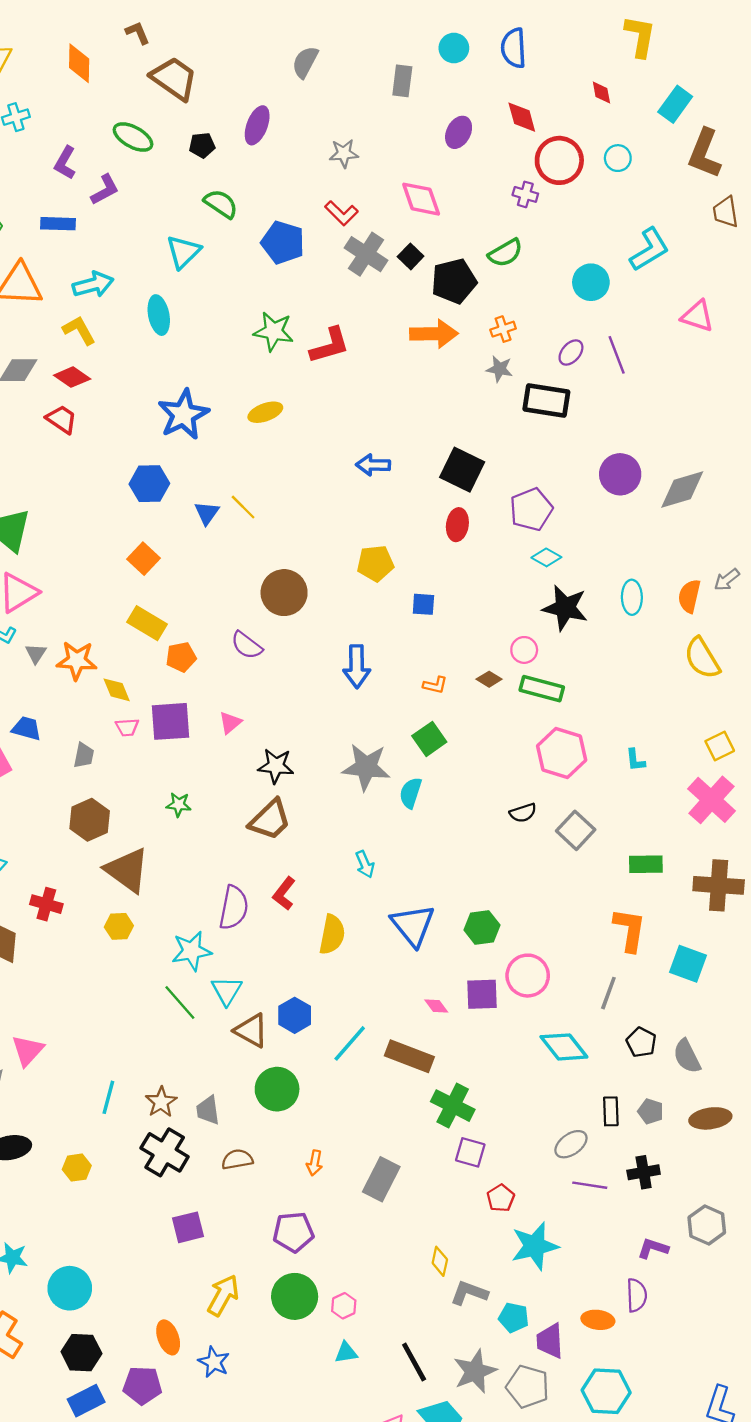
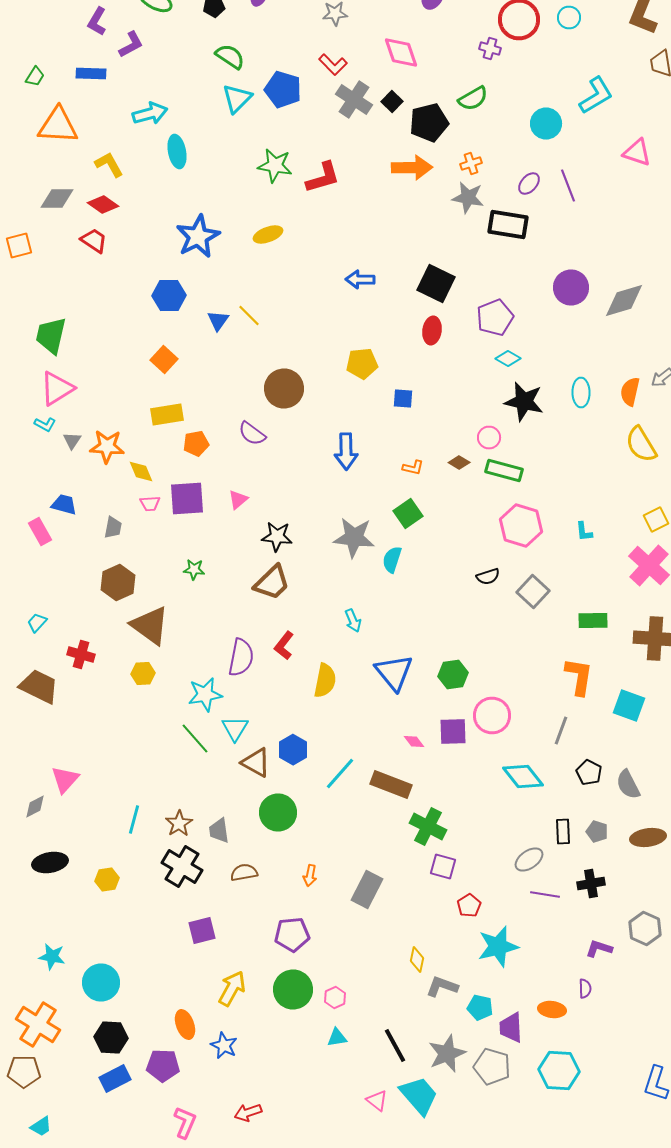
cyan triangle: (183, 252) -> (237, 98), moved
cyan arrow: (93, 285) -> (150, 114), moved
gray star: (500, 369) -> (468, 198), size x1.4
yellow rectangle: (147, 623) -> (167, 414), turned -40
purple semicircle: (637, 1295) -> (585, 988), size x0.7

